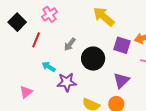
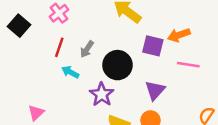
red line: (36, 40) -> (59, 47), moved
cyan arrow: (49, 67) -> (70, 72), moved
purple star: (67, 82) -> (102, 94), moved, turned -30

